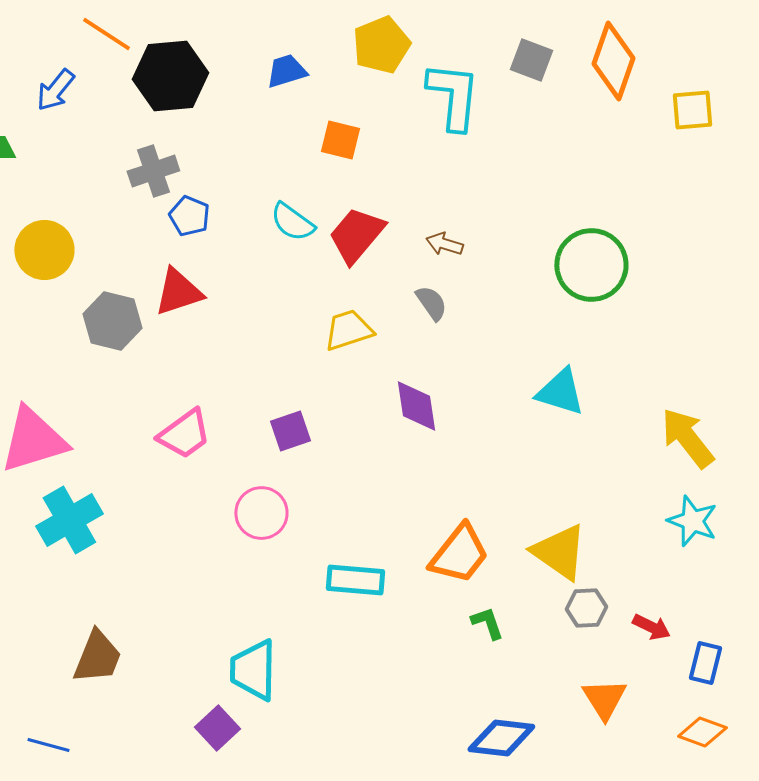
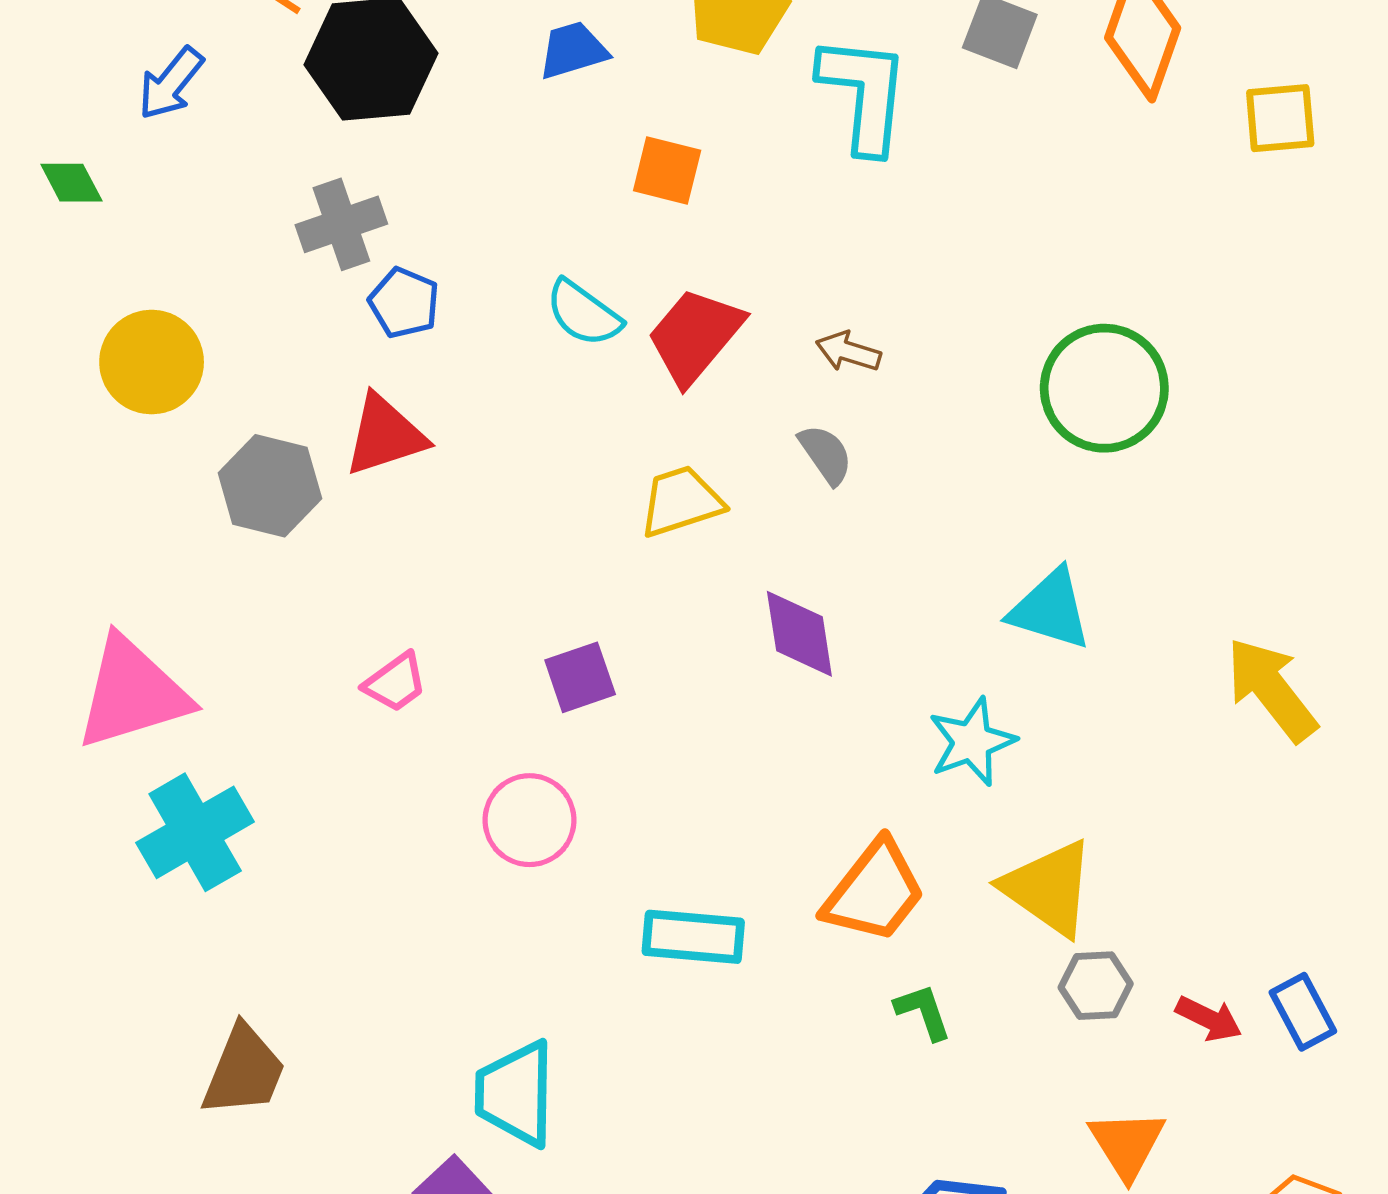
pink trapezoid: (184, 434) -> (395, 683), size x0.7
cyan star: (692, 521) -> (972, 742), moved, turned 30
blue rectangle: (705, 663) -> (1303, 1012), moved, turned -42

